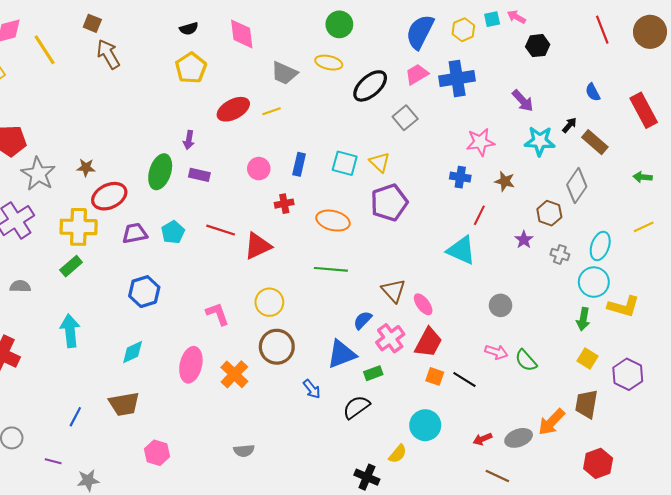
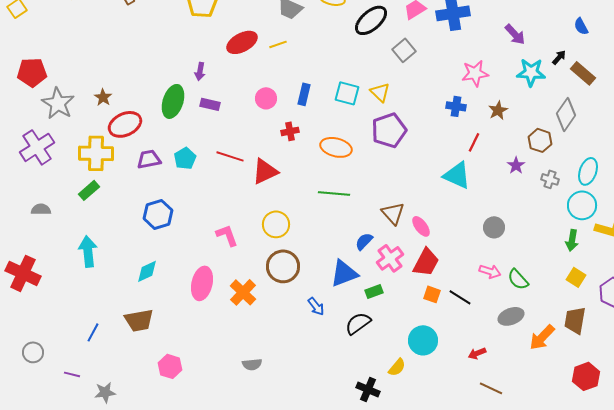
brown star: (86, 168) -> (103, 97), turned 30
brown star: (505, 181) -> (498, 110), turned 30
gray ellipse: (519, 438) -> (511, 316), moved

